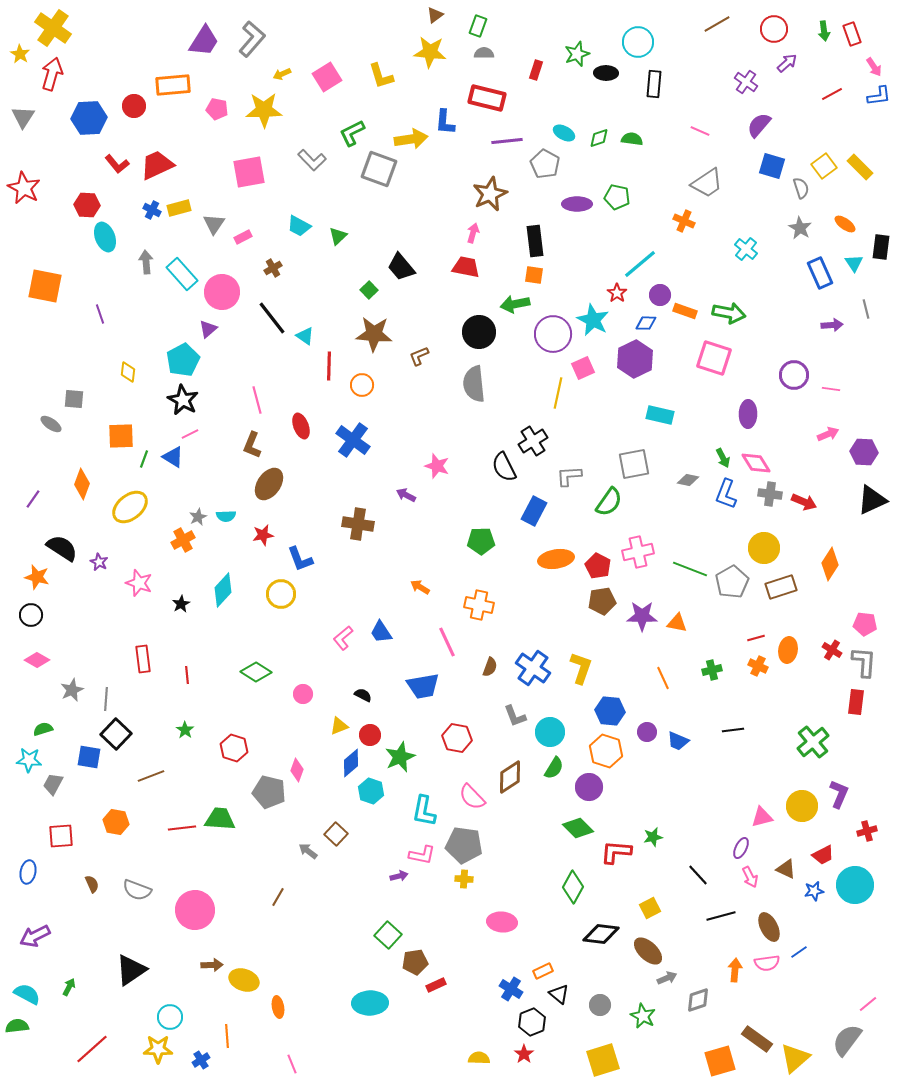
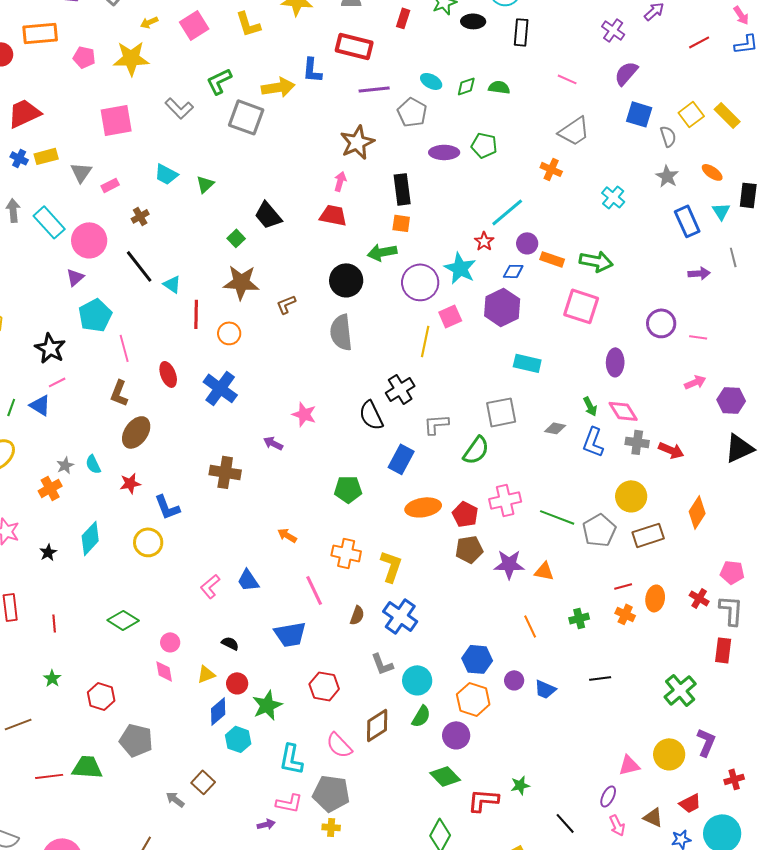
cyan pentagon: (183, 360) -> (95, 315), moved
cyan semicircle: (226, 516) -> (93, 464), turned 66
yellow L-shape: (581, 668) -> (391, 566), moved
pink diamond: (297, 770) -> (164, 671), moved, turned -30

